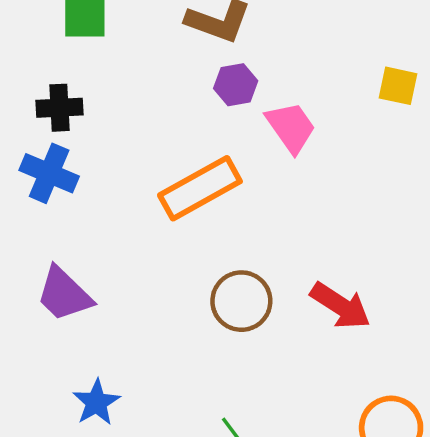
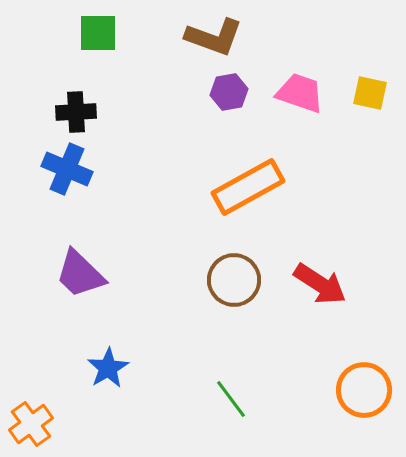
pink trapezoid: (291, 127) -> (300, 93), moved, turned -36
orange rectangle: (200, 188) -> (248, 187), moved

